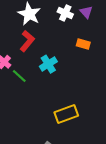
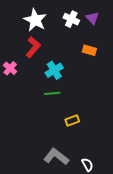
green line: (19, 76) -> (52, 93), moved, turned -49
yellow rectangle: (66, 114) -> (72, 120), size x0.6

